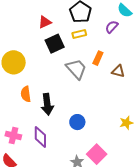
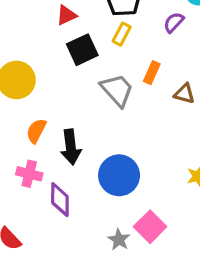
yellow rectangle: (79, 34) -> (122, 34), turned -48
orange semicircle: (26, 94) -> (36, 131), turned 35
blue circle: (77, 122) -> (119, 175), size x1.6
pink cross: (13, 135) -> (29, 174), moved

